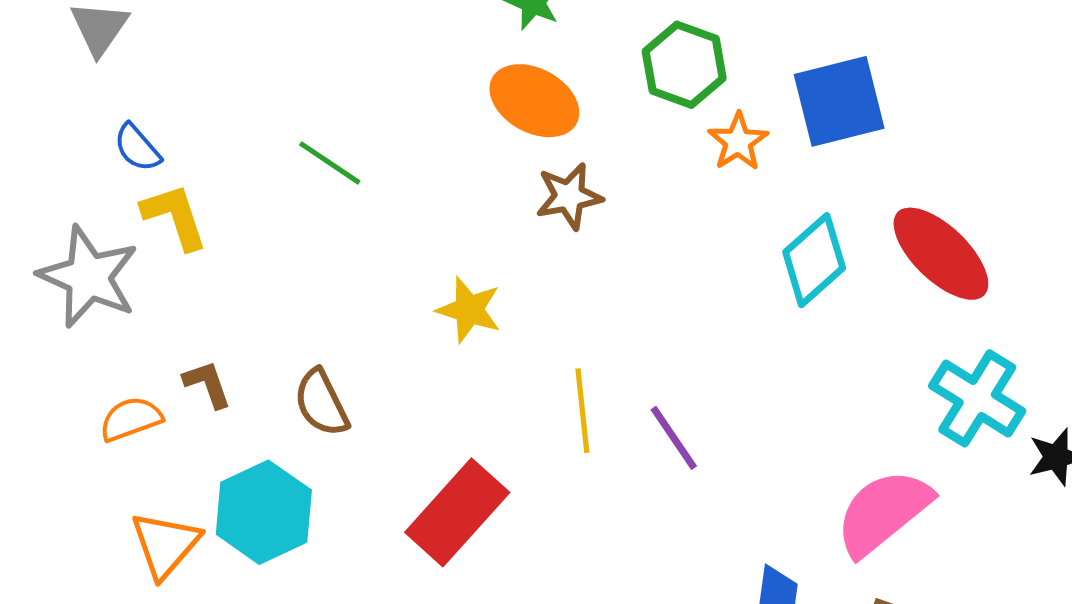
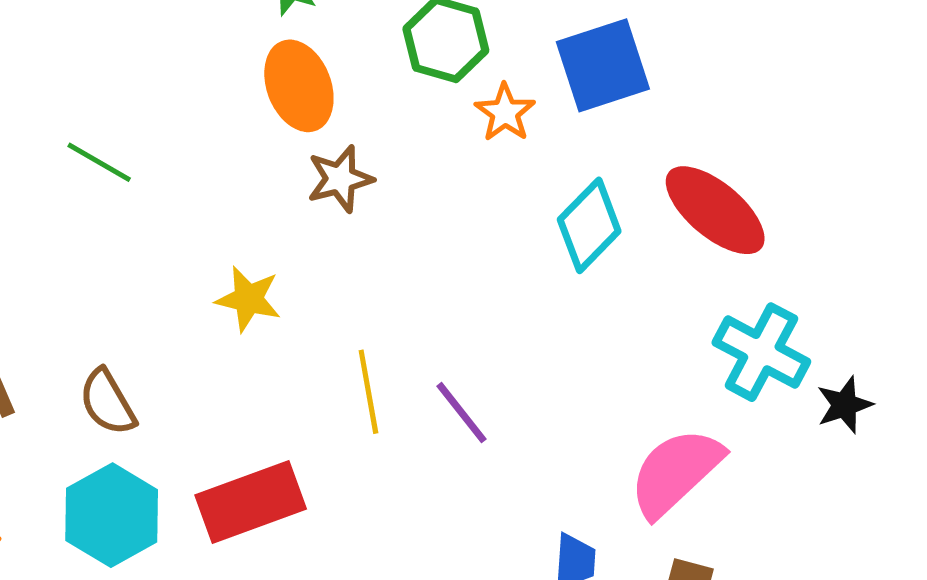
orange ellipse: (534, 101) -> (299, 86), turned 44
cyan hexagon: (264, 512) -> (112, 515), moved
red rectangle: (457, 512) -> (251, 502), turned 32

